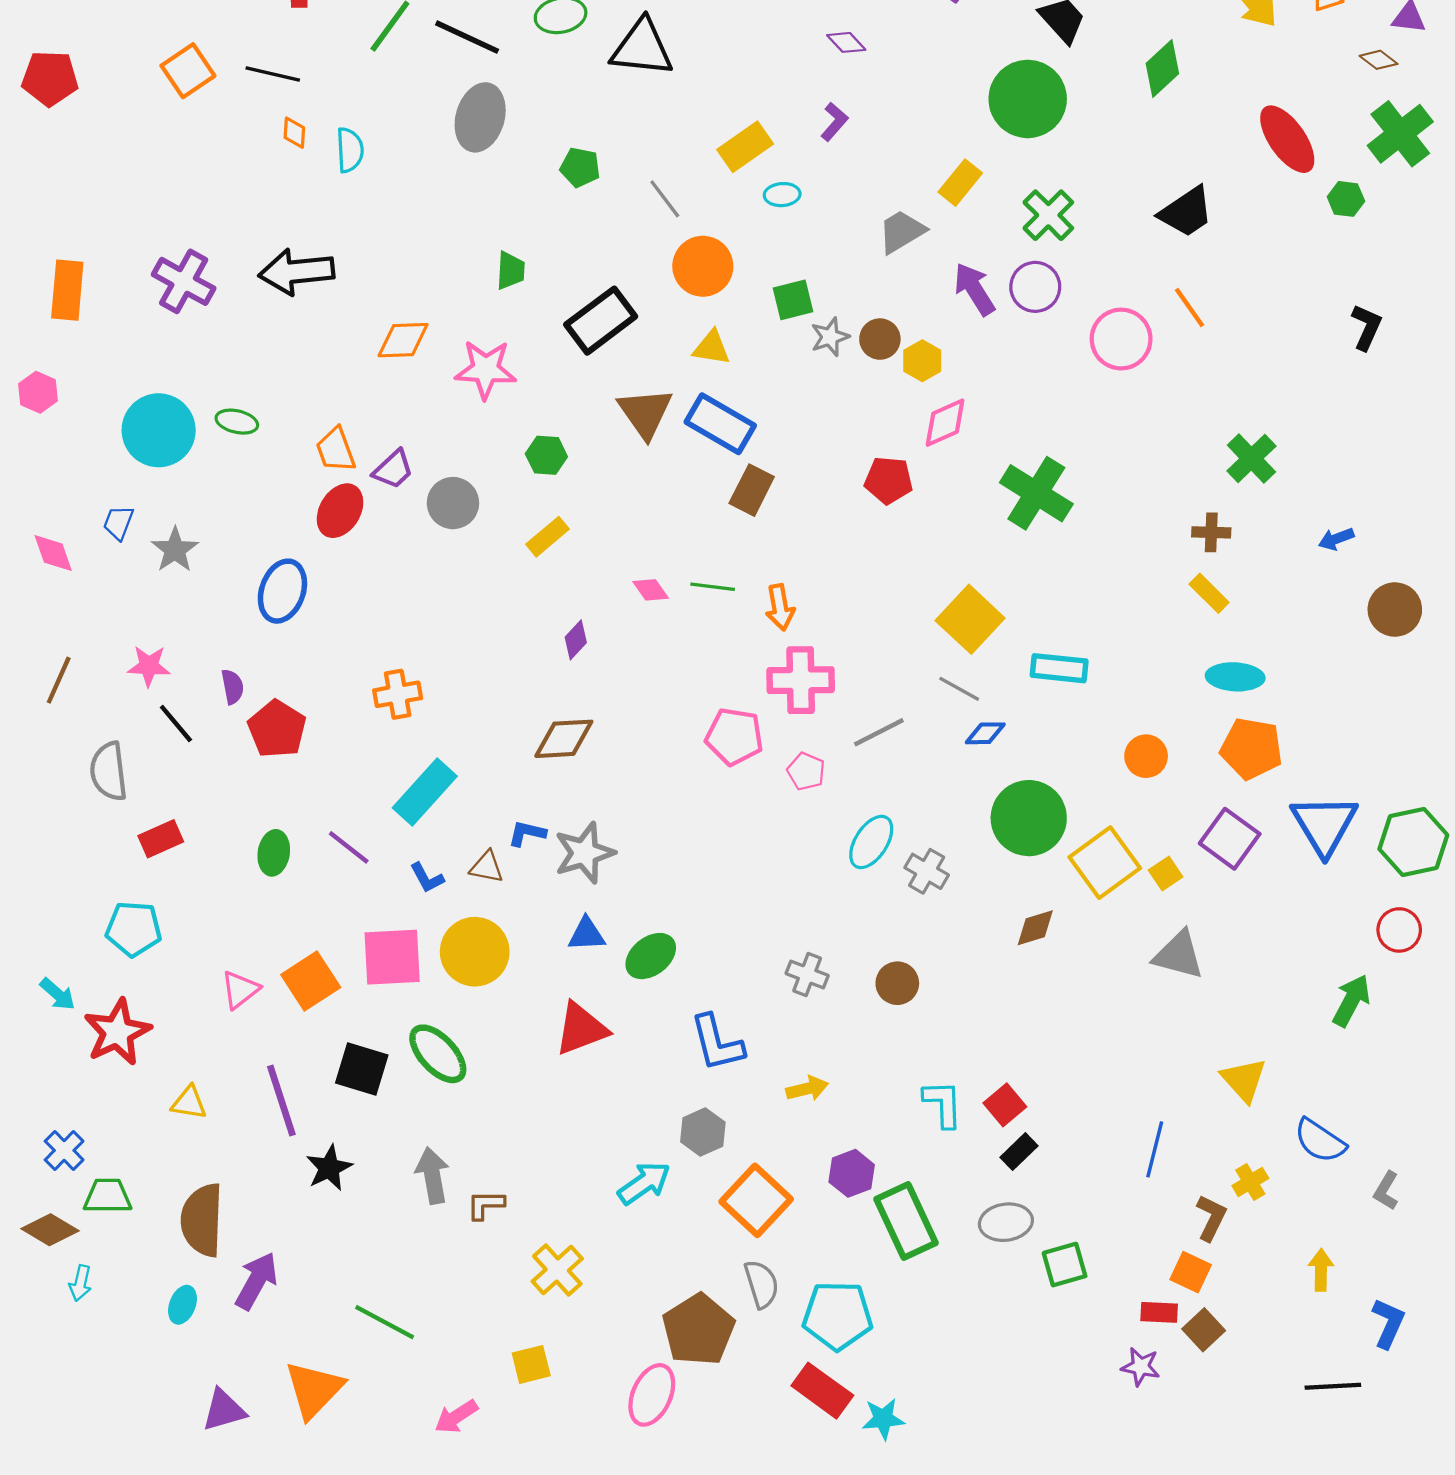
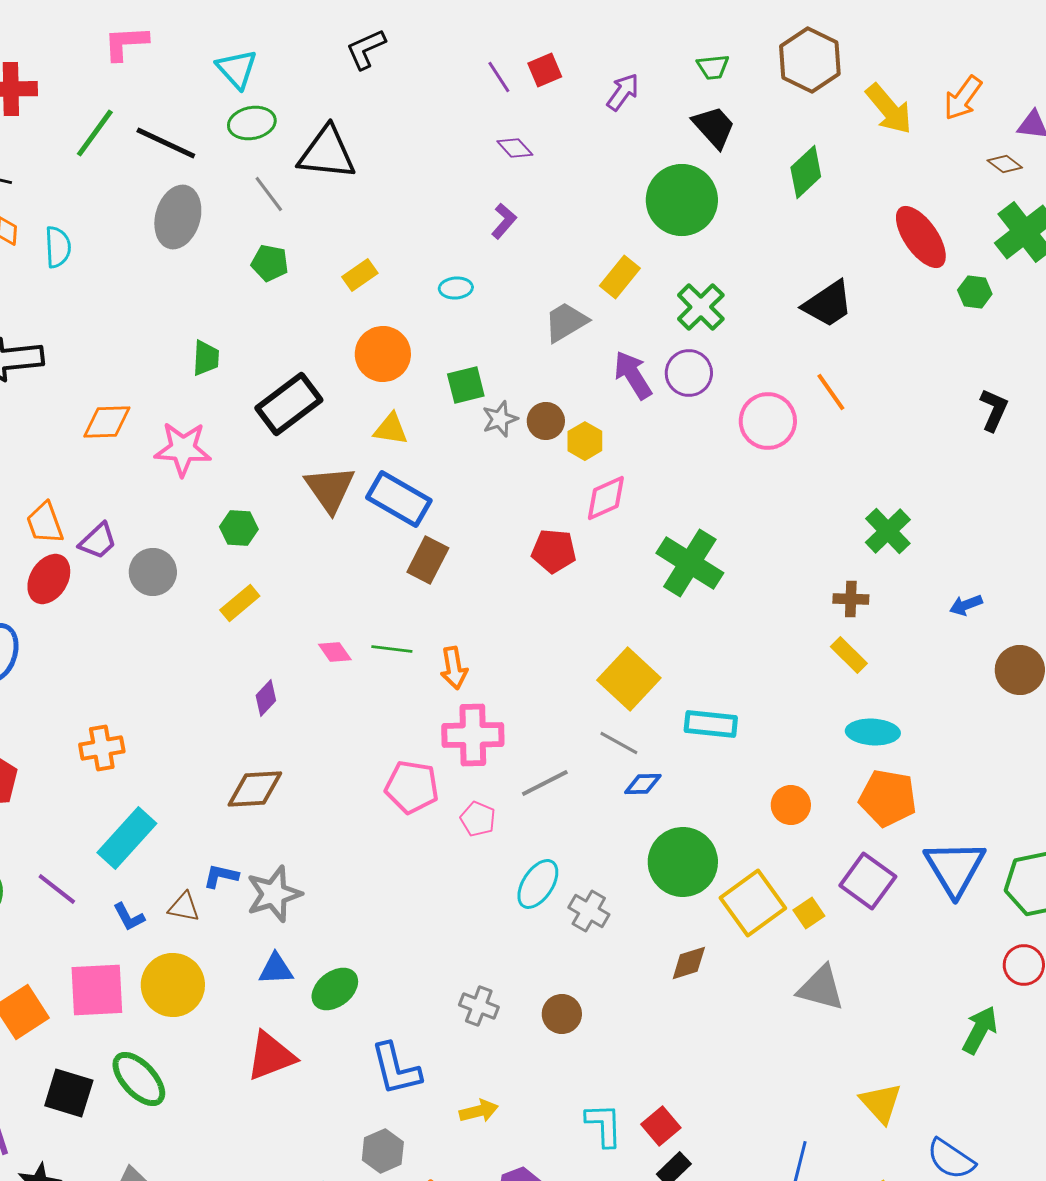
yellow rectangle: (745, 147) -> (360, 275), moved, size x0.7
gray line: (665, 199) -> (269, 194), moved

